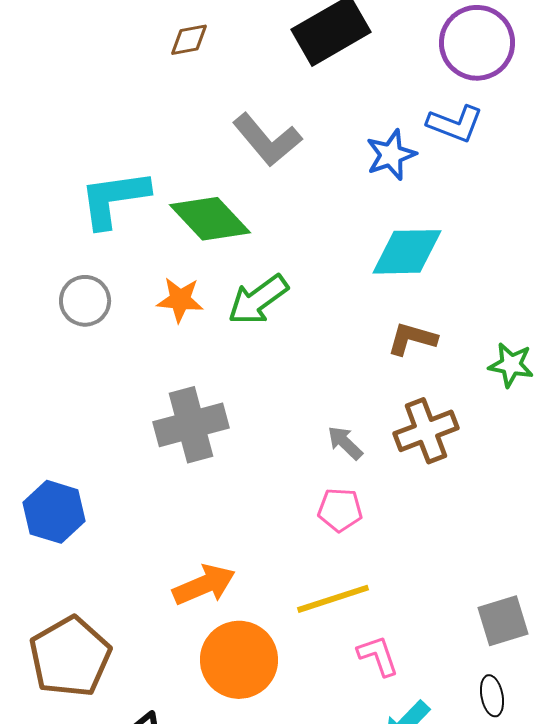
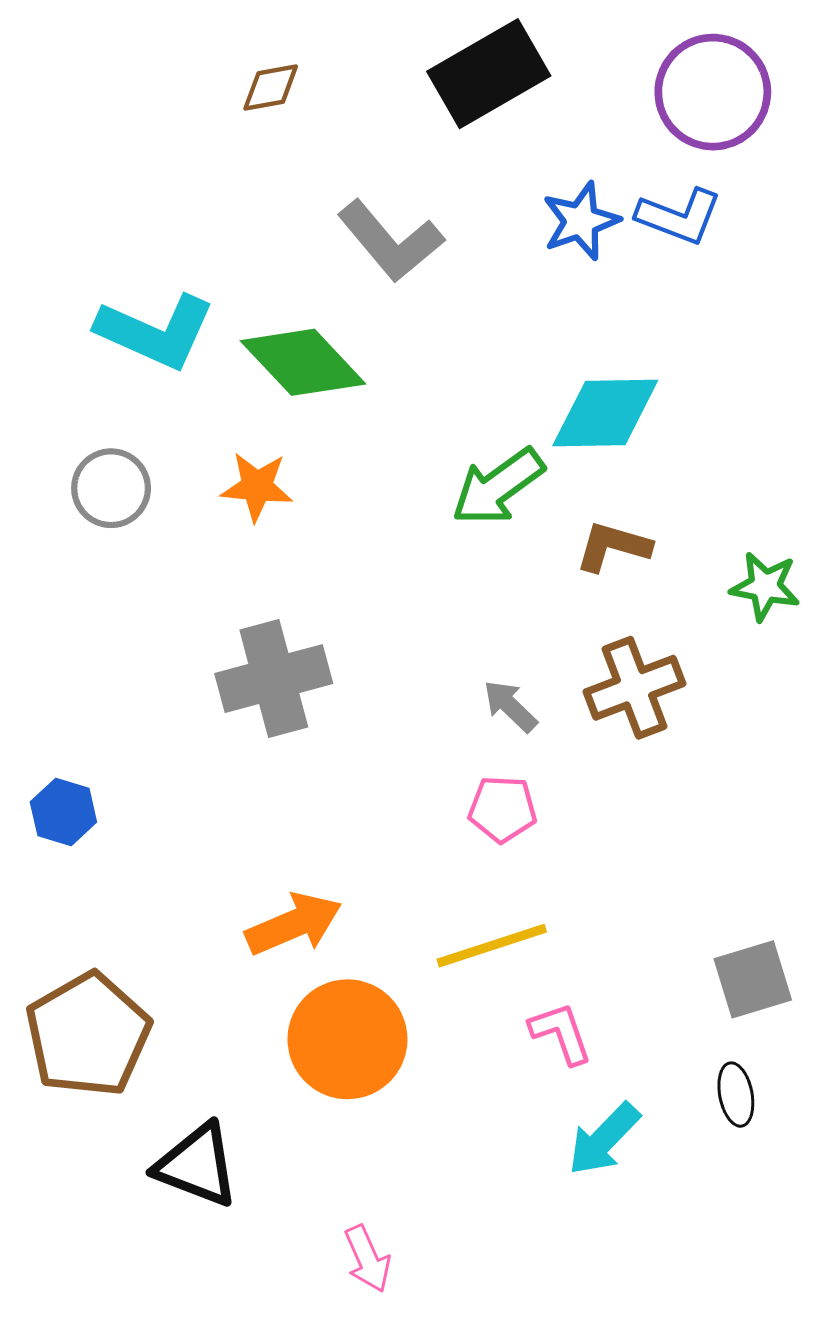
blue star: (391, 155) -> (581, 221), moved
cyan L-shape: (114, 199) -> (156, 332), turned -148
green arrow: (258, 300) -> (498, 487), moved
blue hexagon: (54, 512) -> (63, 812), size x0.7

